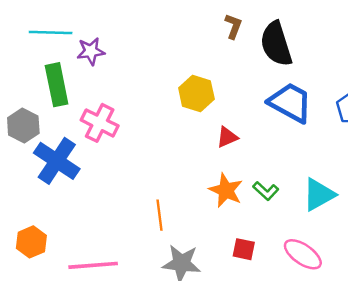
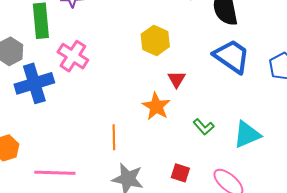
red triangle: (227, 137) -> (177, 79), turned -42
blue cross: (57, 161) -> (34, 83), turned 33
orange star: (226, 190) -> (156, 106), moved

